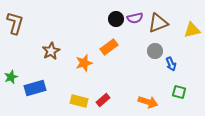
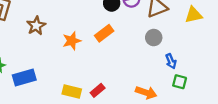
brown star: (51, 51) -> (36, 26), moved
orange star: (84, 63) -> (72, 41), moved
blue arrow: (171, 64) -> (171, 61), moved

